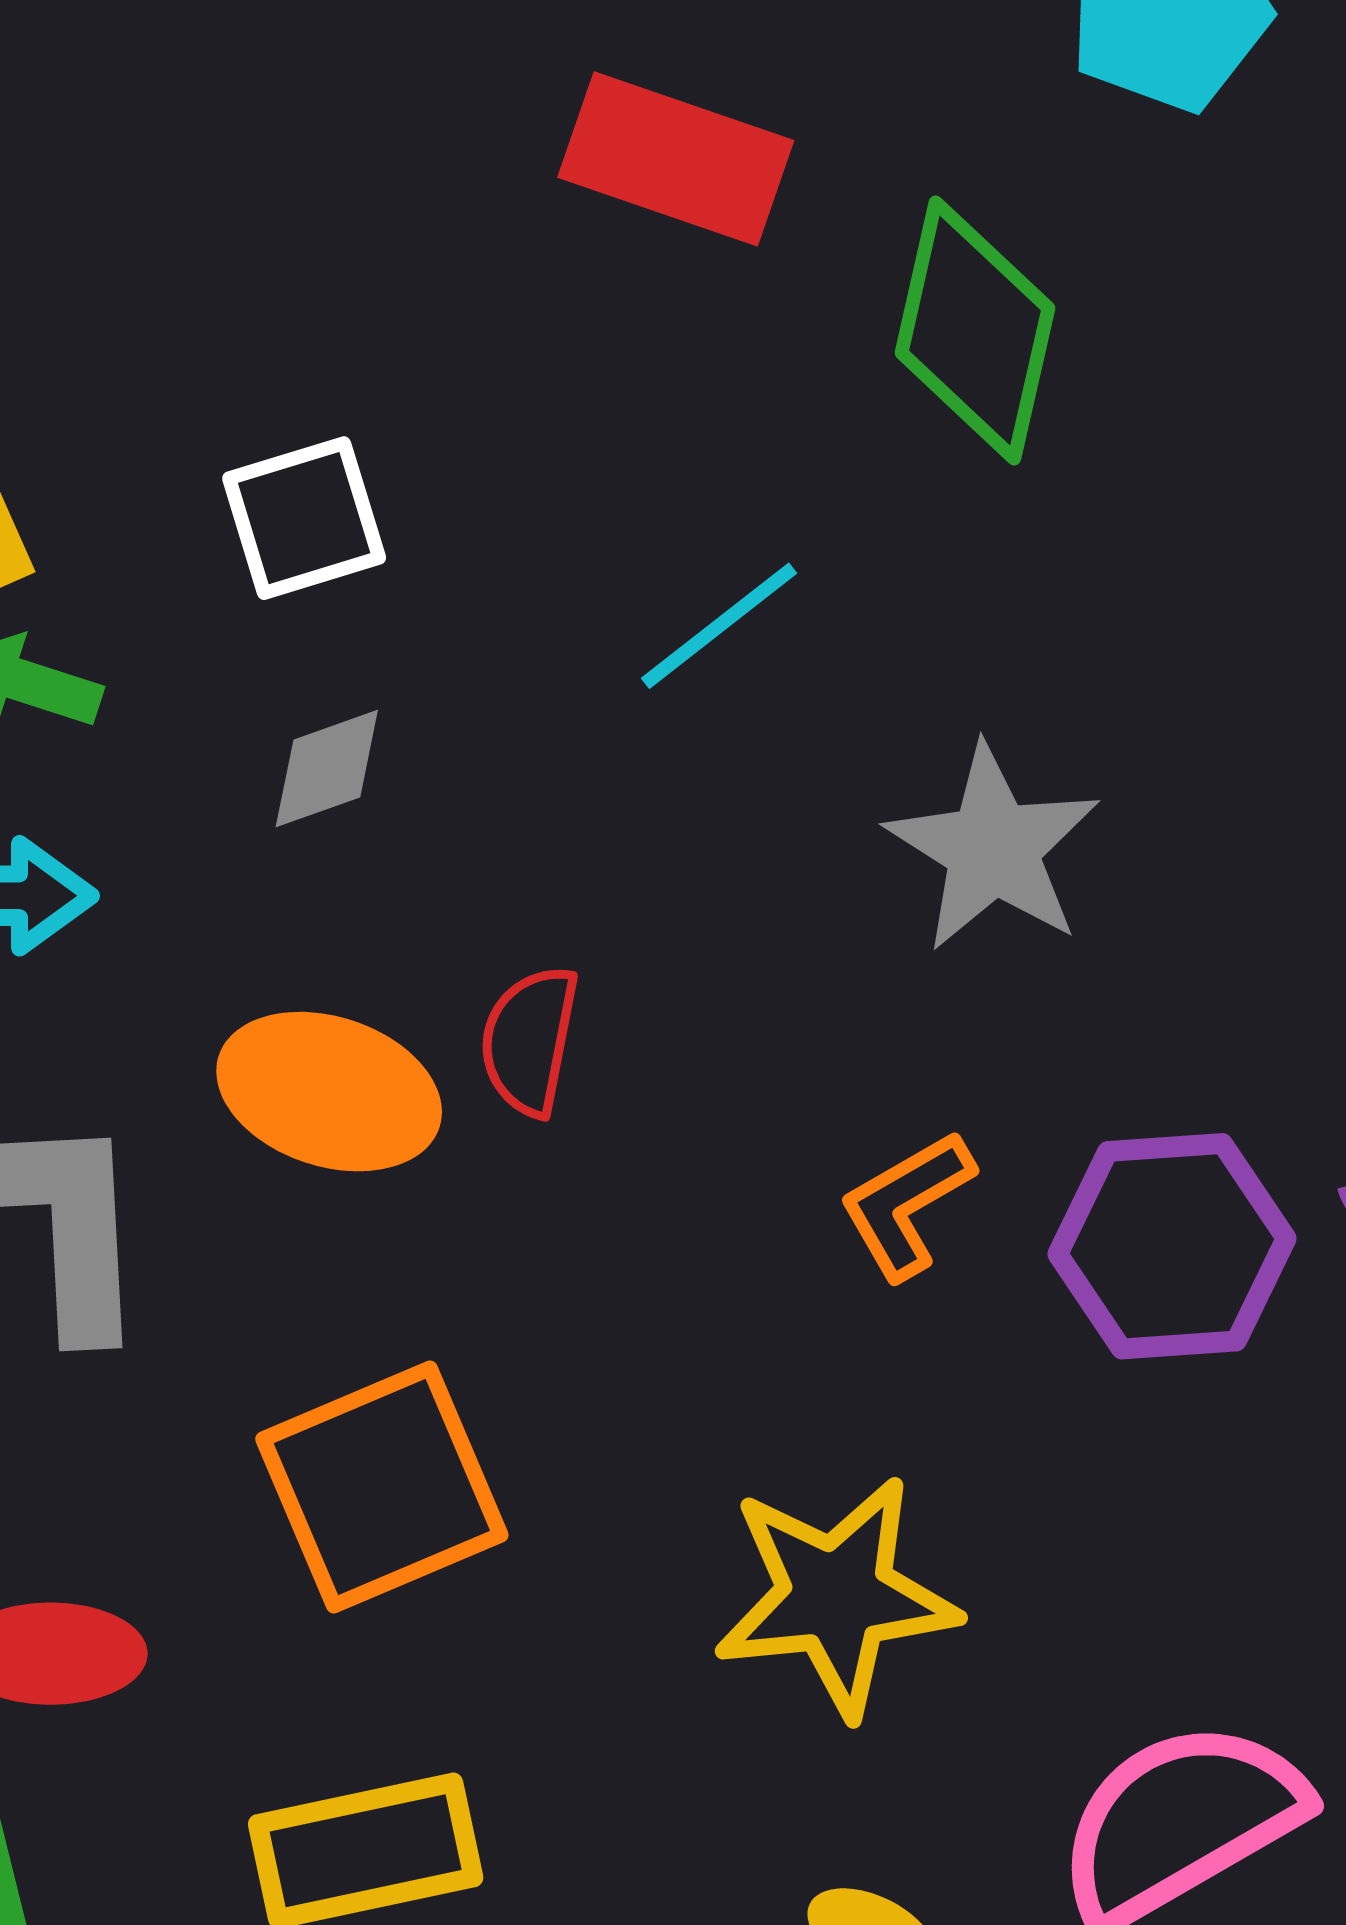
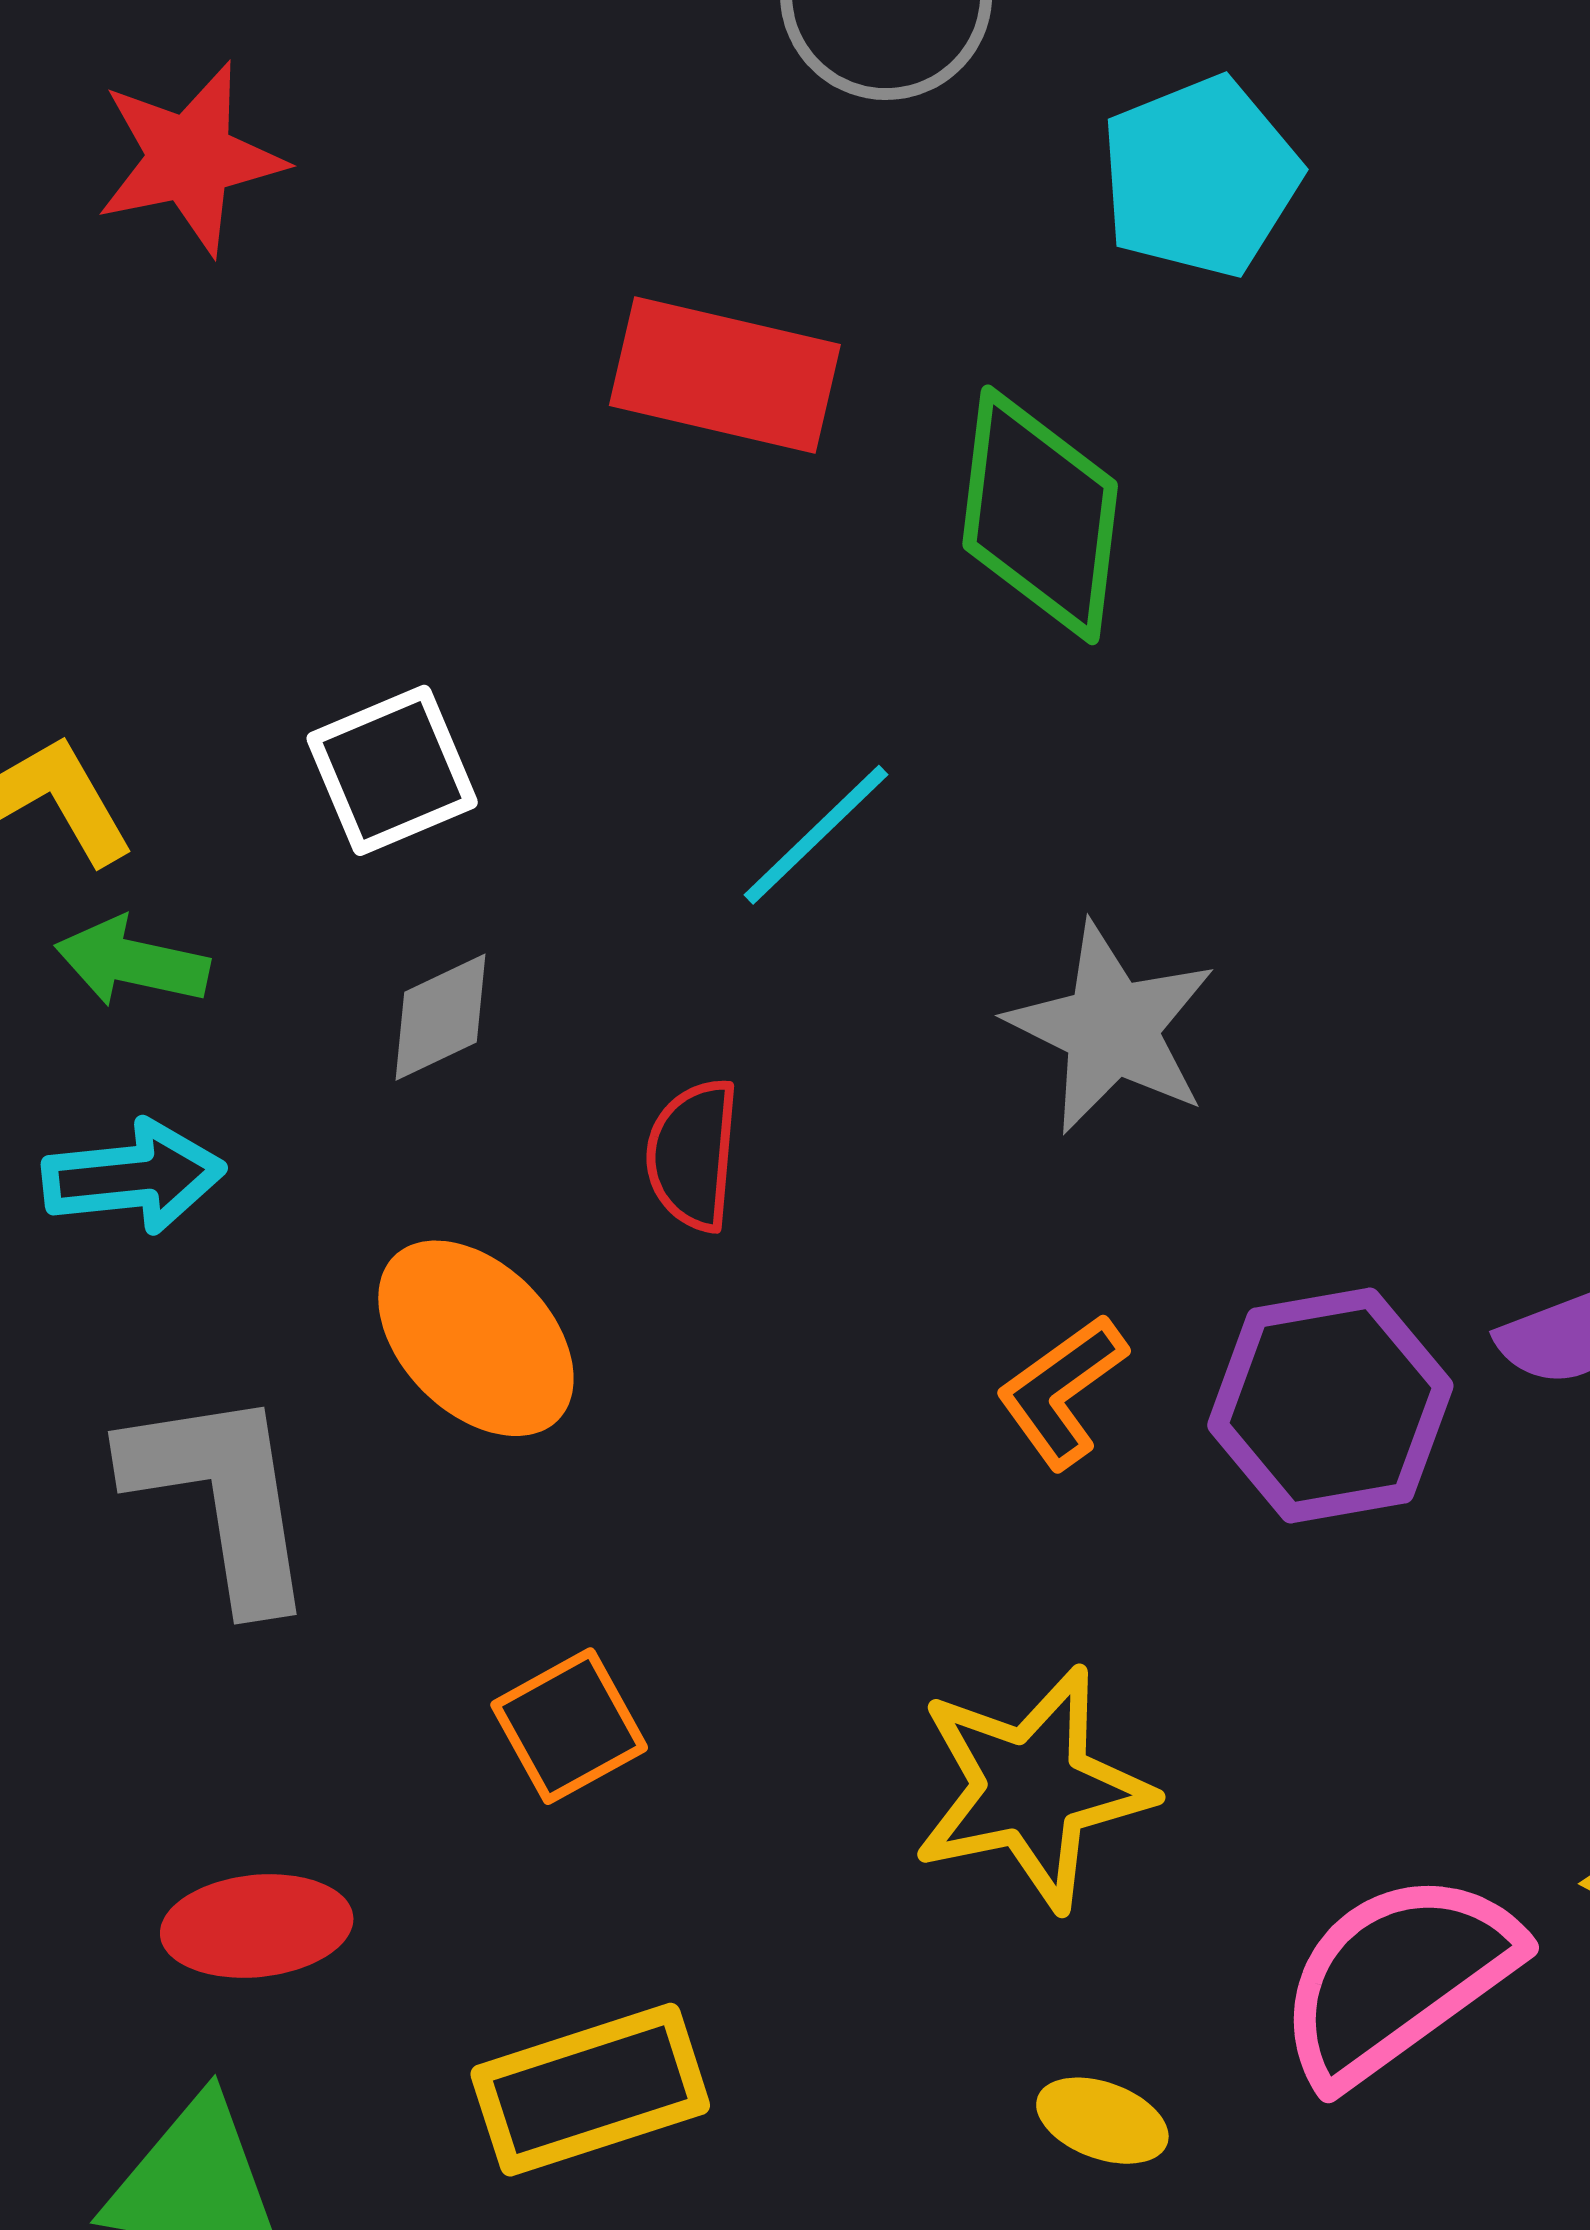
red semicircle: (529, 1041) -> (693, 1155), moved
orange ellipse: (329, 1092) -> (476, 1338), turned 33
orange square: (382, 1487) -> (569, 1726), size x0.6

